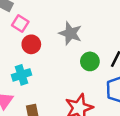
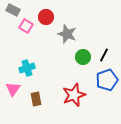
red circle: (31, 44) -> (46, 17), moved

